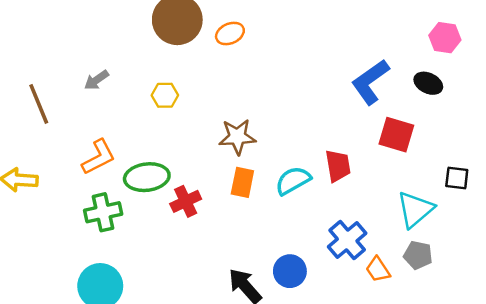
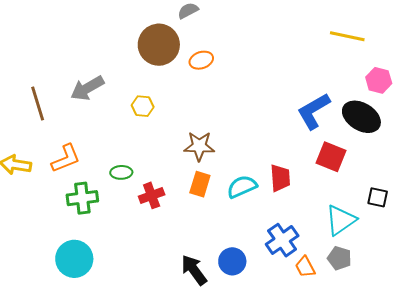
gray arrow: (96, 80) -> (87, 88), size x1.6
black ellipse: (428, 83) -> (361, 117), size x1.6
orange L-shape: (99, 157) -> (66, 158), moved
green ellipse: (147, 177) -> (121, 172), size x0.6

